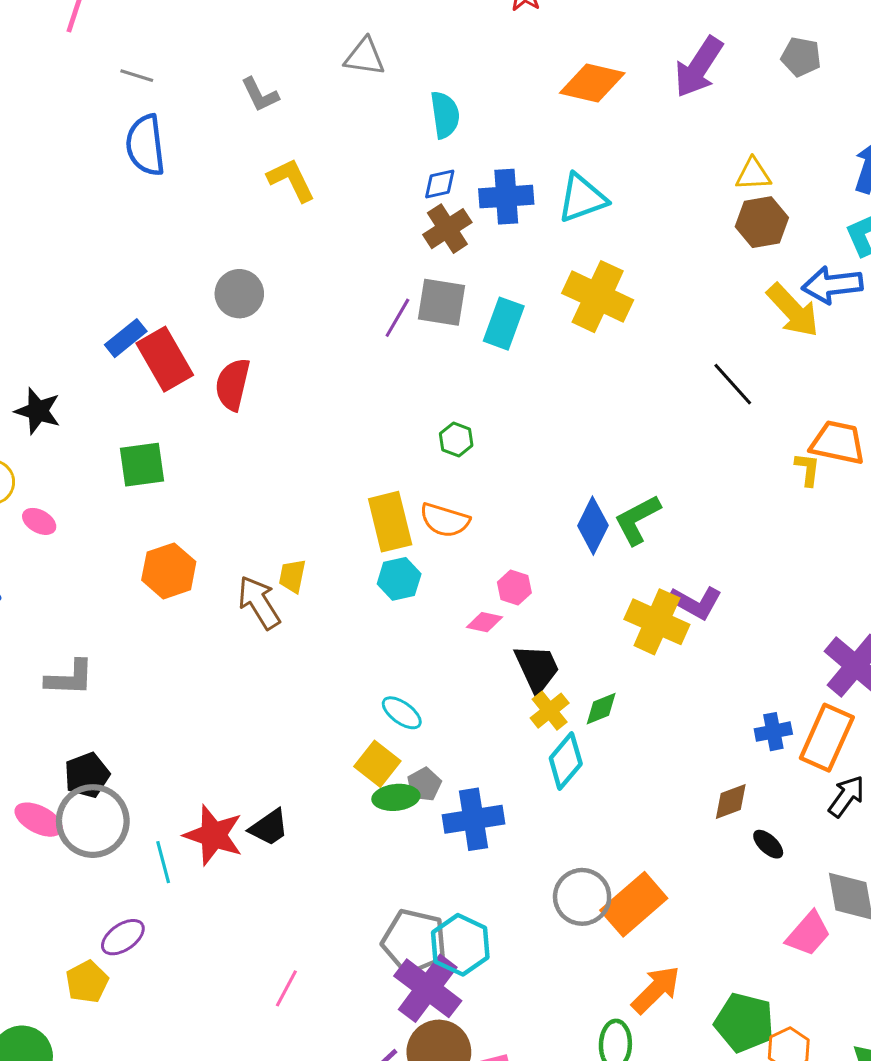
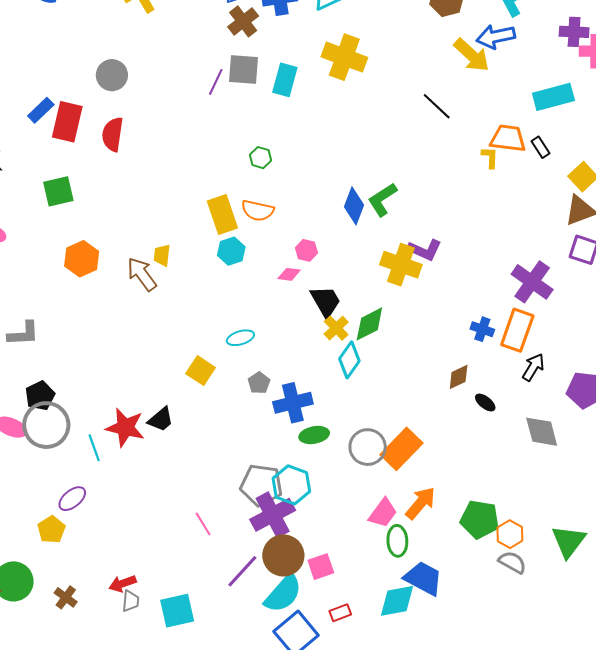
red rectangle: (165, 359) -> (67, 122), turned 48
green diamond: (601, 709) -> (369, 324), size x1.5
cyan ellipse: (402, 713) -> (240, 338), turned -48
blue cross: (773, 732) -> (482, 329), turned 35
yellow square: (377, 764) -> (201, 371), moved
green ellipse: (396, 797) -> (314, 435), moved
pink trapezoid: (808, 934) -> (383, 513), moved
pink line: (286, 988) -> (203, 524), moved, turned -55
purple cross: (428, 988) -> (273, 515), turned 30

